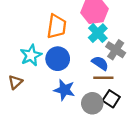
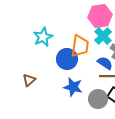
orange trapezoid: (57, 26) -> (80, 46), moved
cyan star: (31, 55) -> (43, 37), moved

